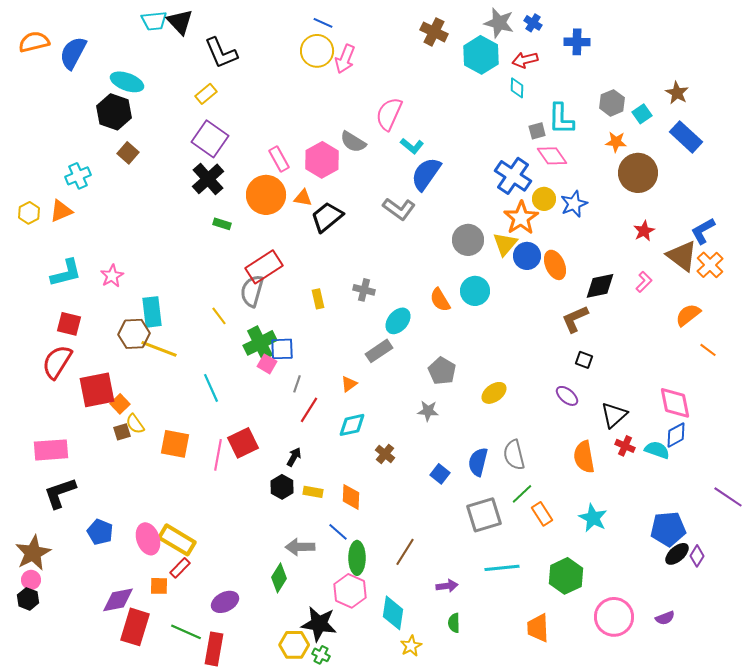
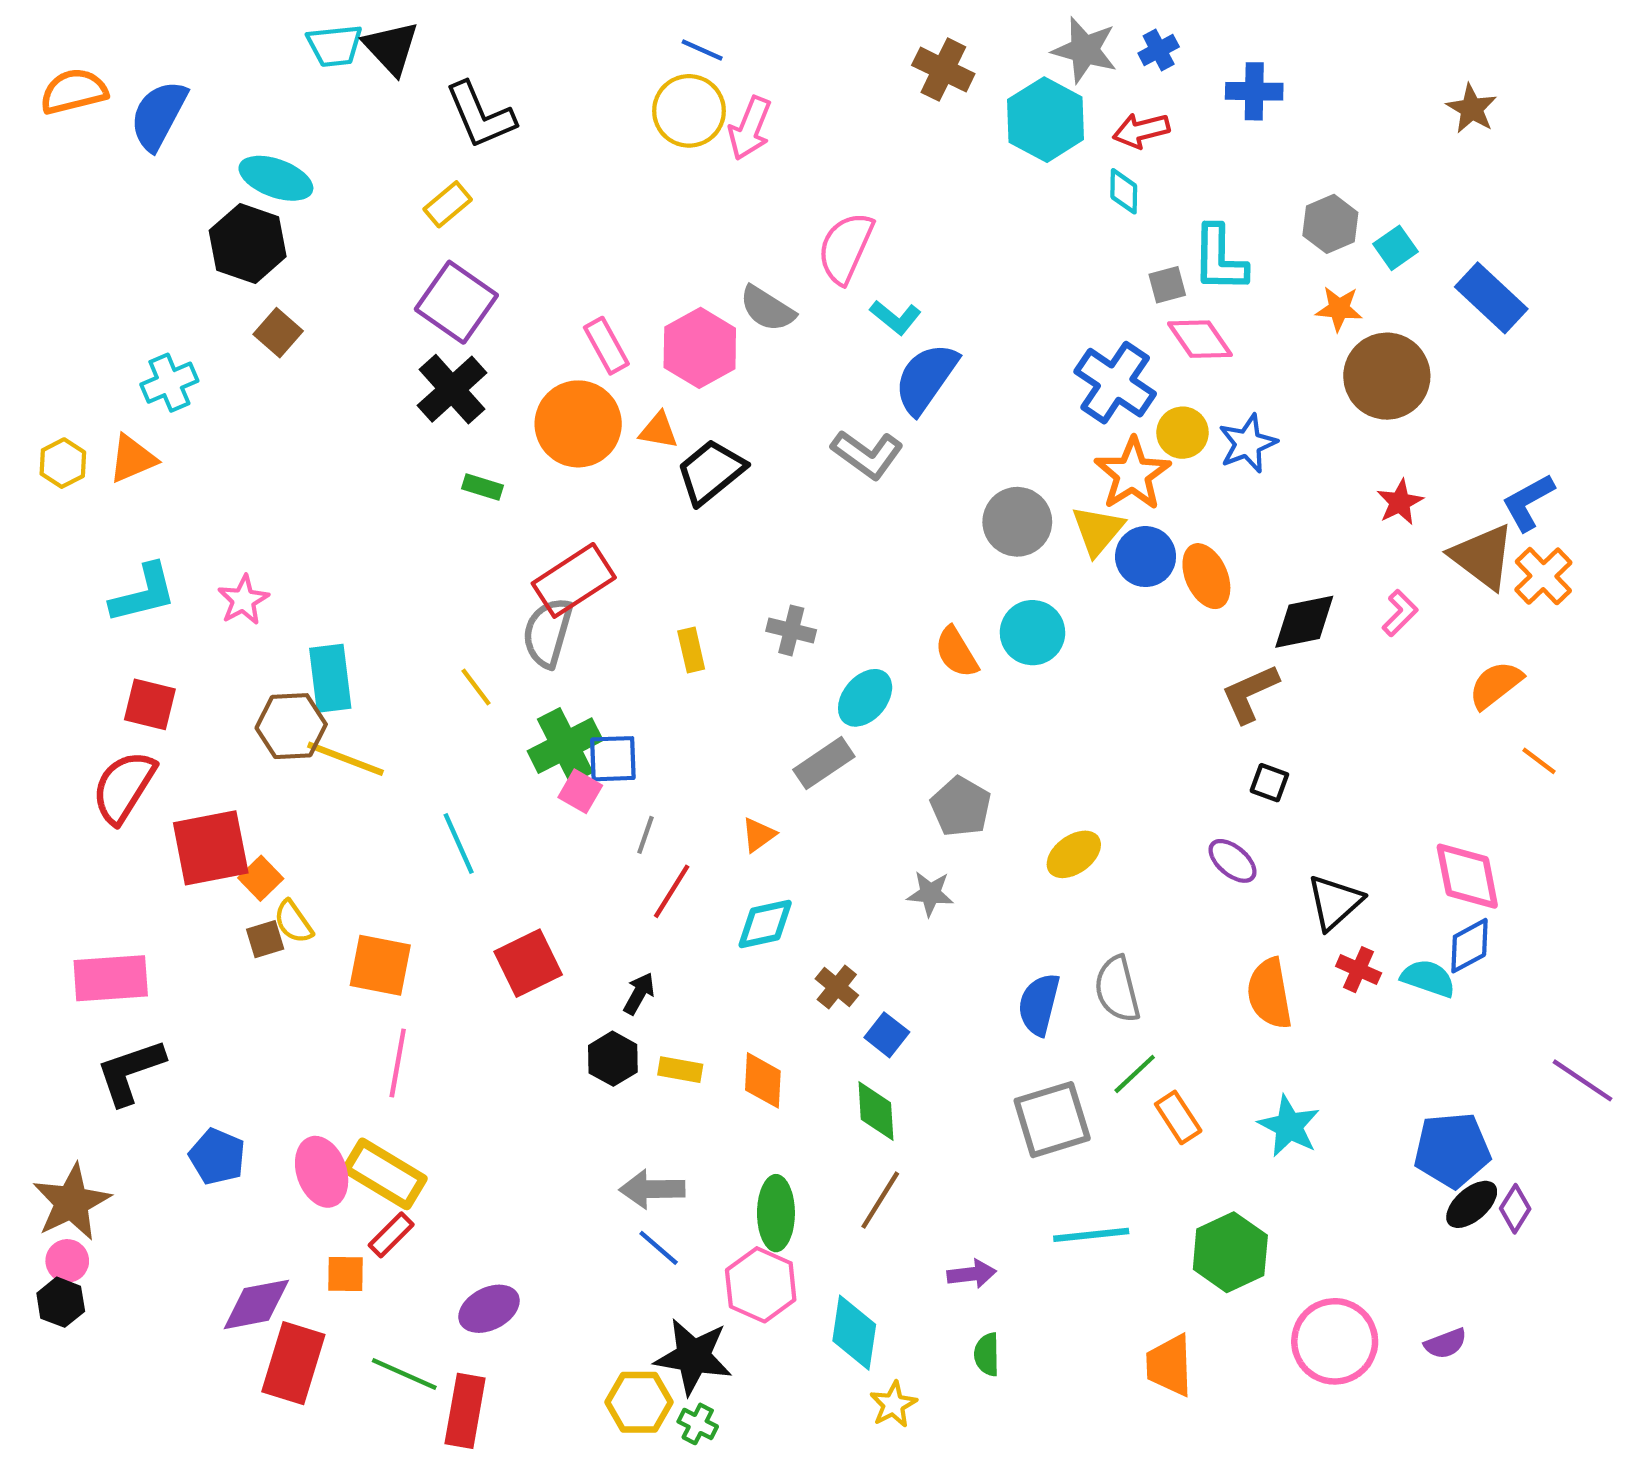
blue cross: (533, 23) -> (1159, 50), turned 30
brown star: (677, 93) -> (1472, 109), moved
pink line: (218, 455) -> (398, 1063), moved
blue square: (440, 474) -> (887, 1035), moved
blue line: (338, 532) -> (659, 1248), moved
green diamond: (279, 578) -> (876, 1111), moved, turned -36

